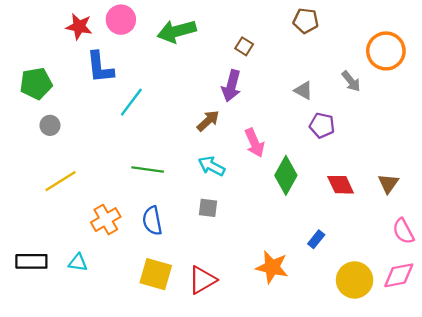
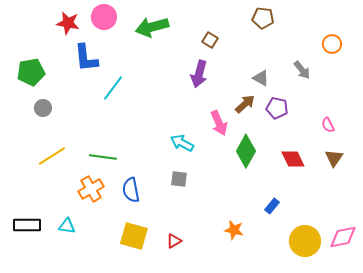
orange circle: (386, 51) -> (332, 44), size x0.6
brown arrow: (208, 121) -> (245, 104), moved
green line: (148, 170) -> (103, 157), moved
pink semicircle: (403, 231) -> (328, 125), moved, size x0.7
orange star: (272, 267) -> (234, 230), size x0.7
red triangle: (202, 280) -> (174, 241), size x0.6

